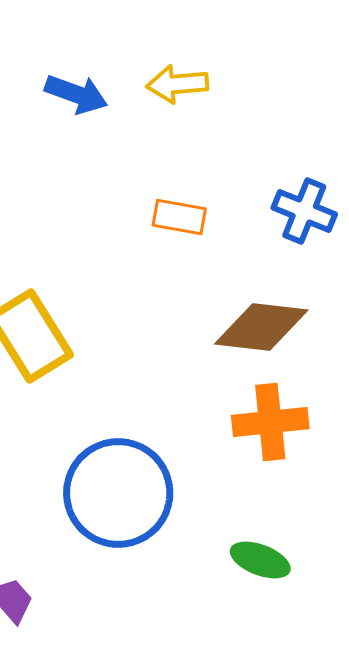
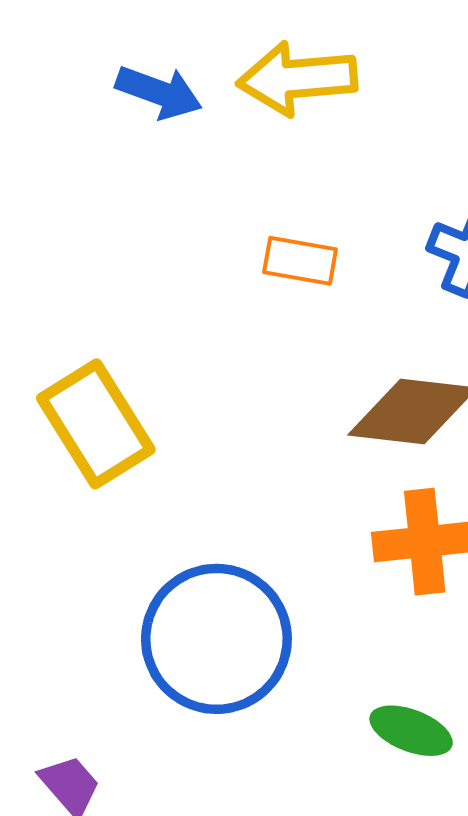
yellow arrow: (177, 84) -> (297, 79), size x1.4

